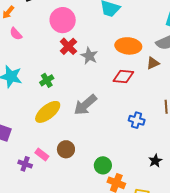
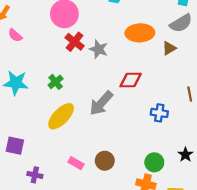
red diamond: (123, 77) -> (131, 80), moved
brown circle: (66, 149) -> (105, 161), moved
pink rectangle: (42, 154) -> (76, 163), moved
purple cross: (25, 164) -> (35, 175), moved
green circle: (103, 165) -> (154, 162), moved

